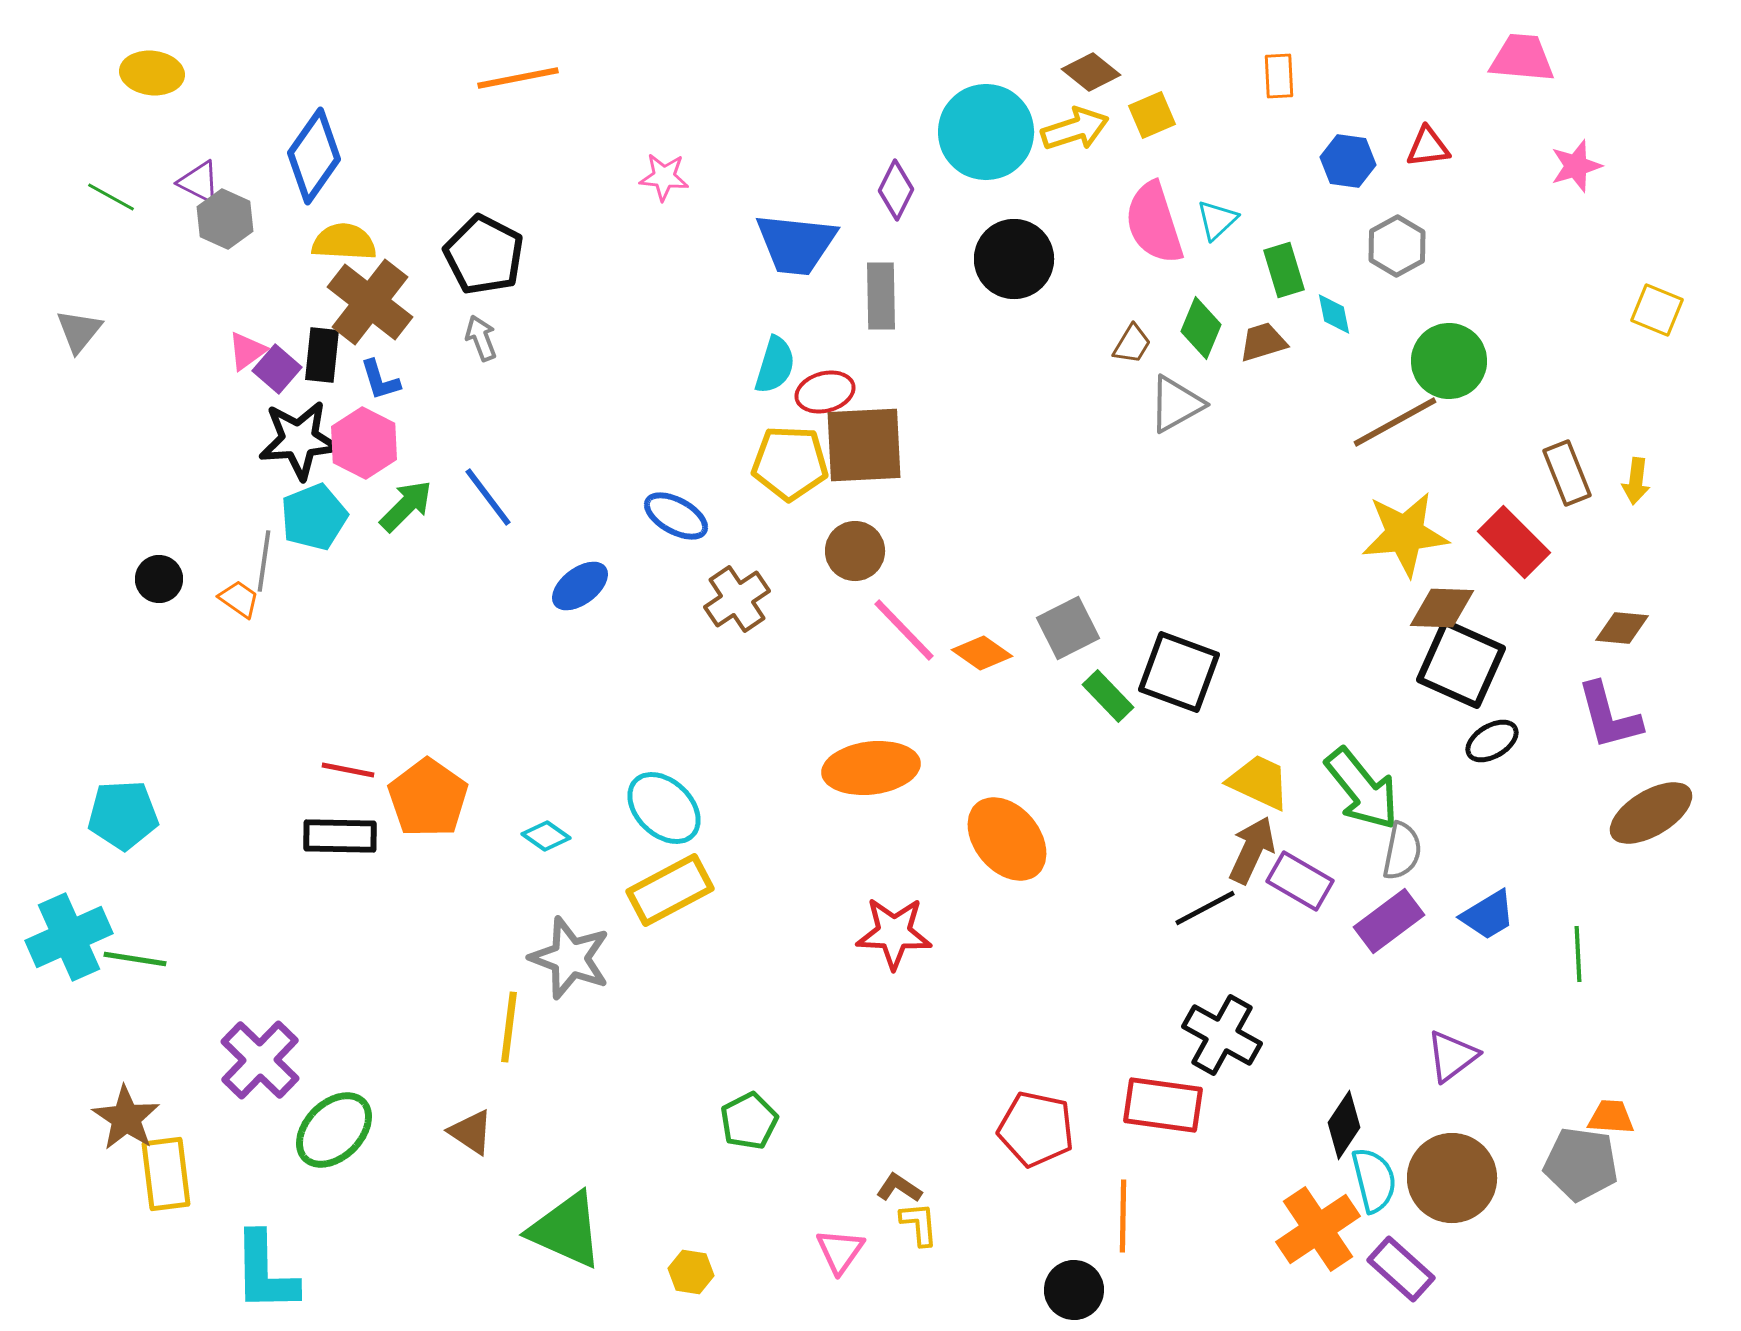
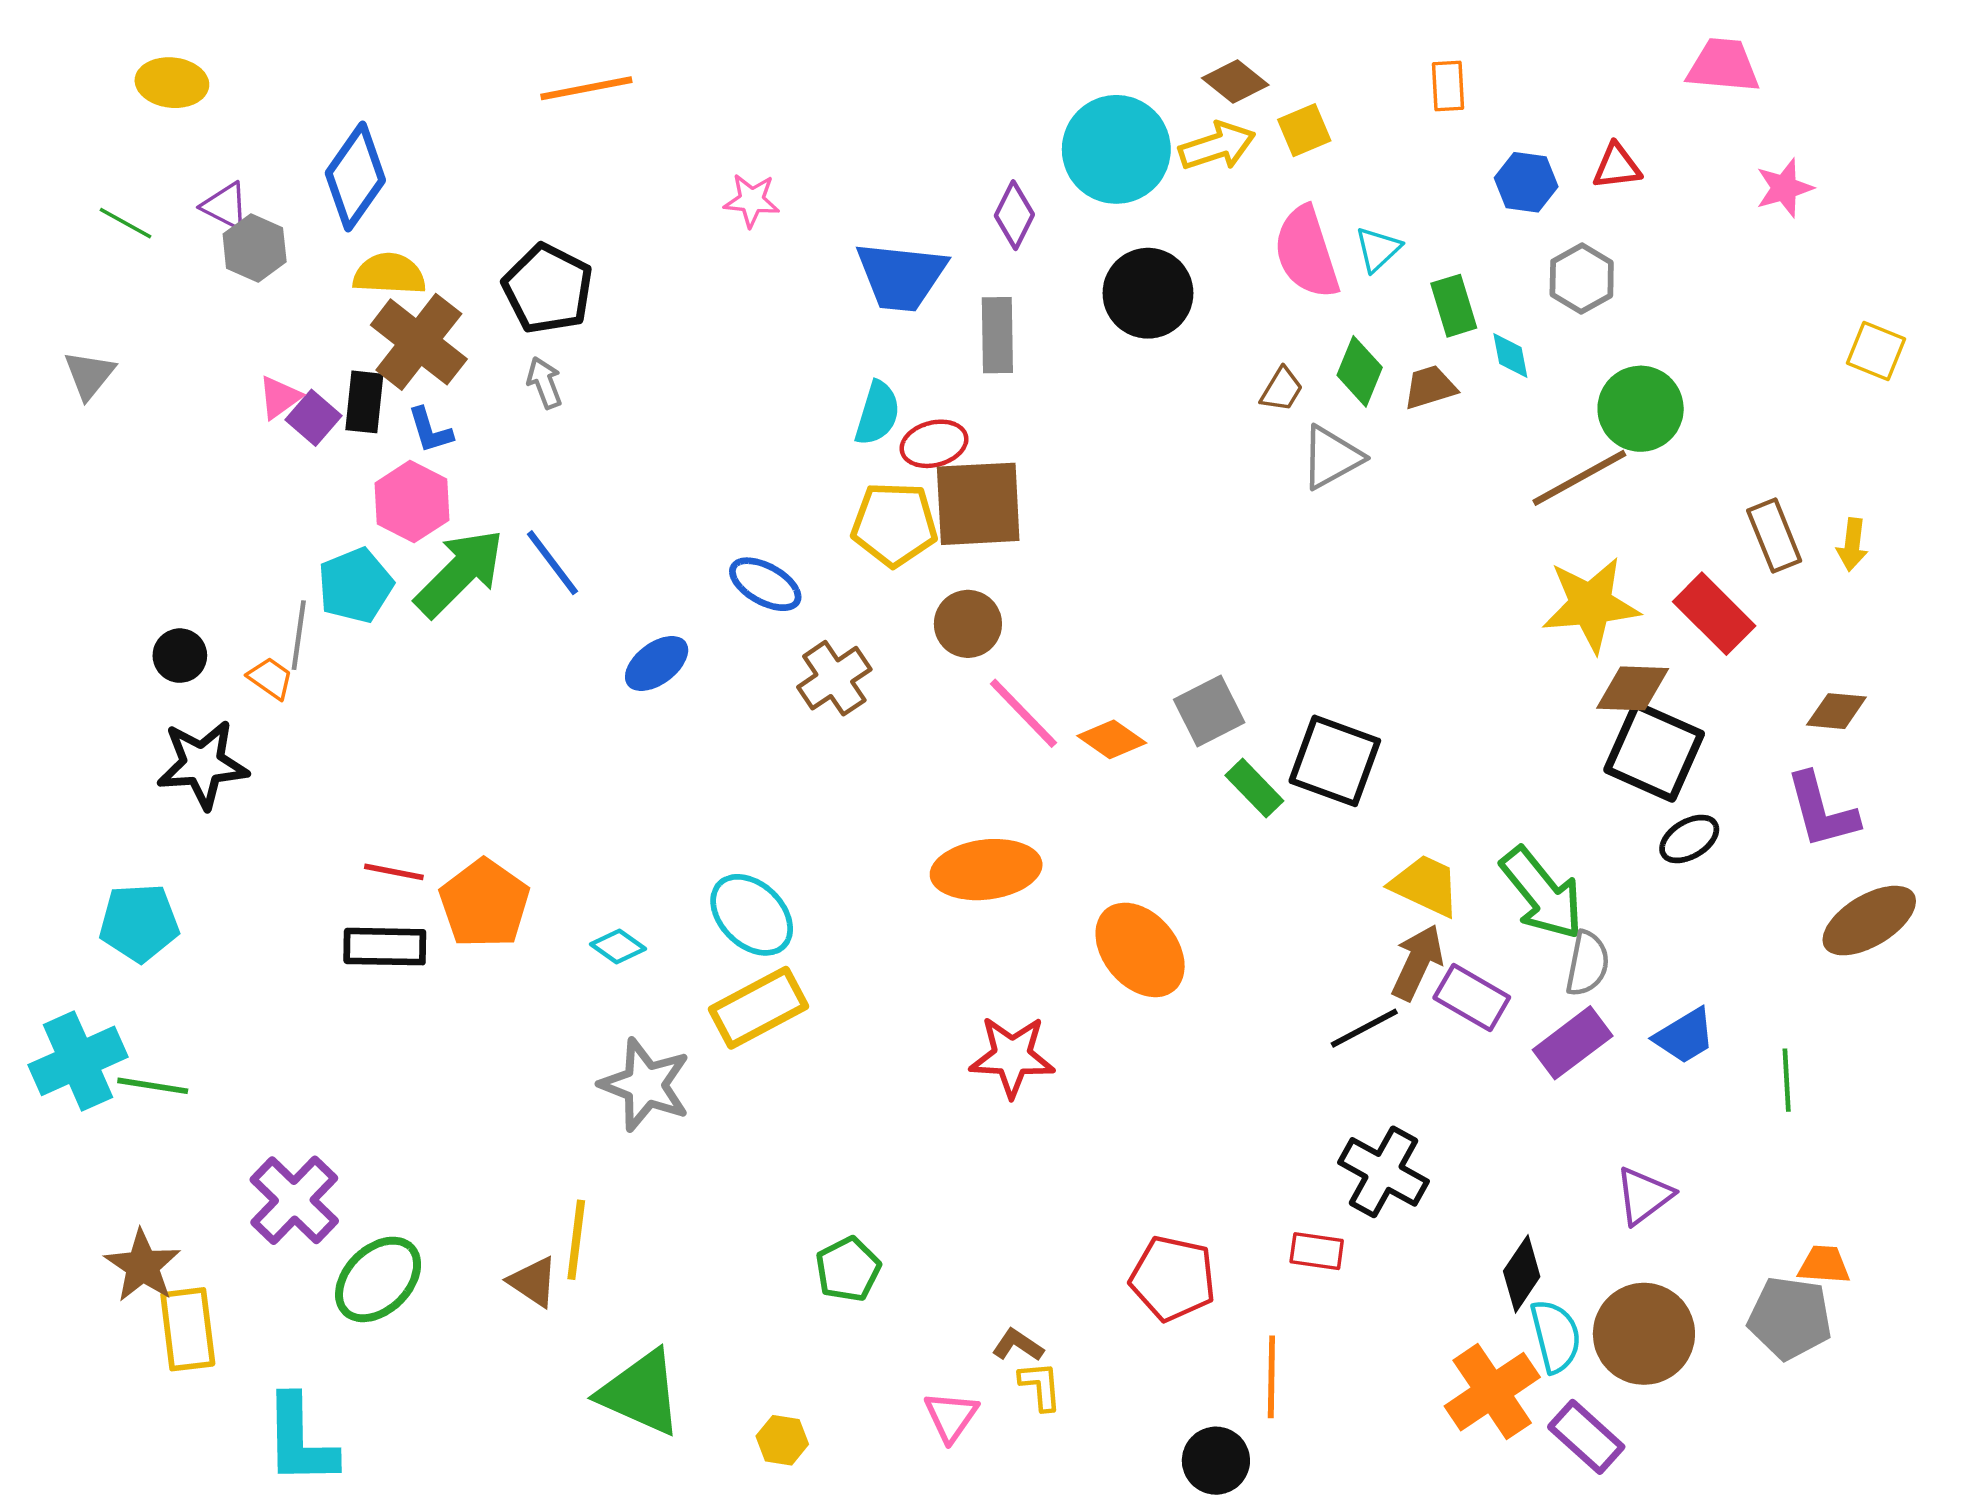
black star: (299, 440) -> (203, 764), moved
green arrow: (406, 506) -> (460, 573), size x1.5
yellow line: (509, 1027) -> (576, 1240), moved
red rectangle: (1163, 1105) -> (1317, 1251), size x0.6

